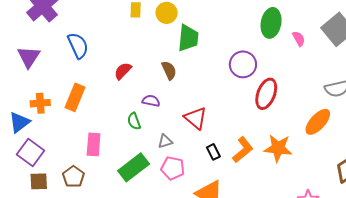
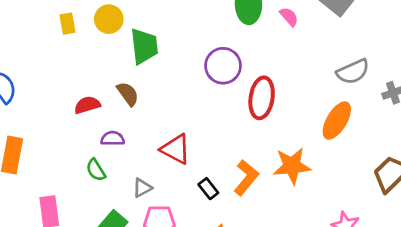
red semicircle: (123, 71) -> (87, 105), moved, turned 42

